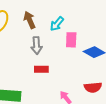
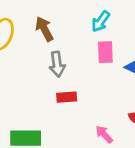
cyan arrow: (57, 24) -> (101, 21), moved

